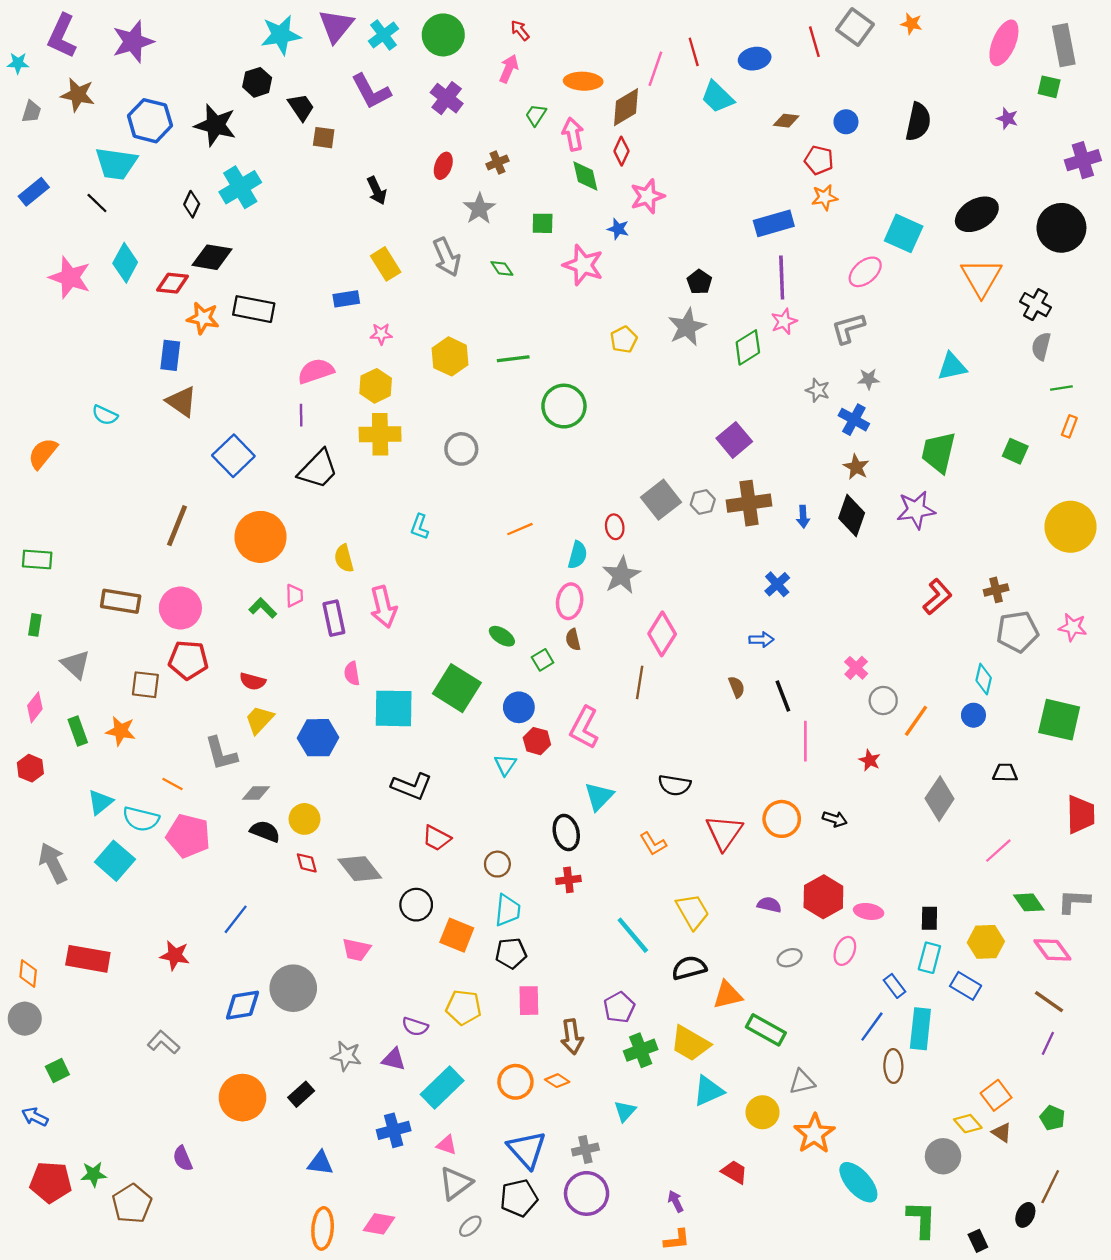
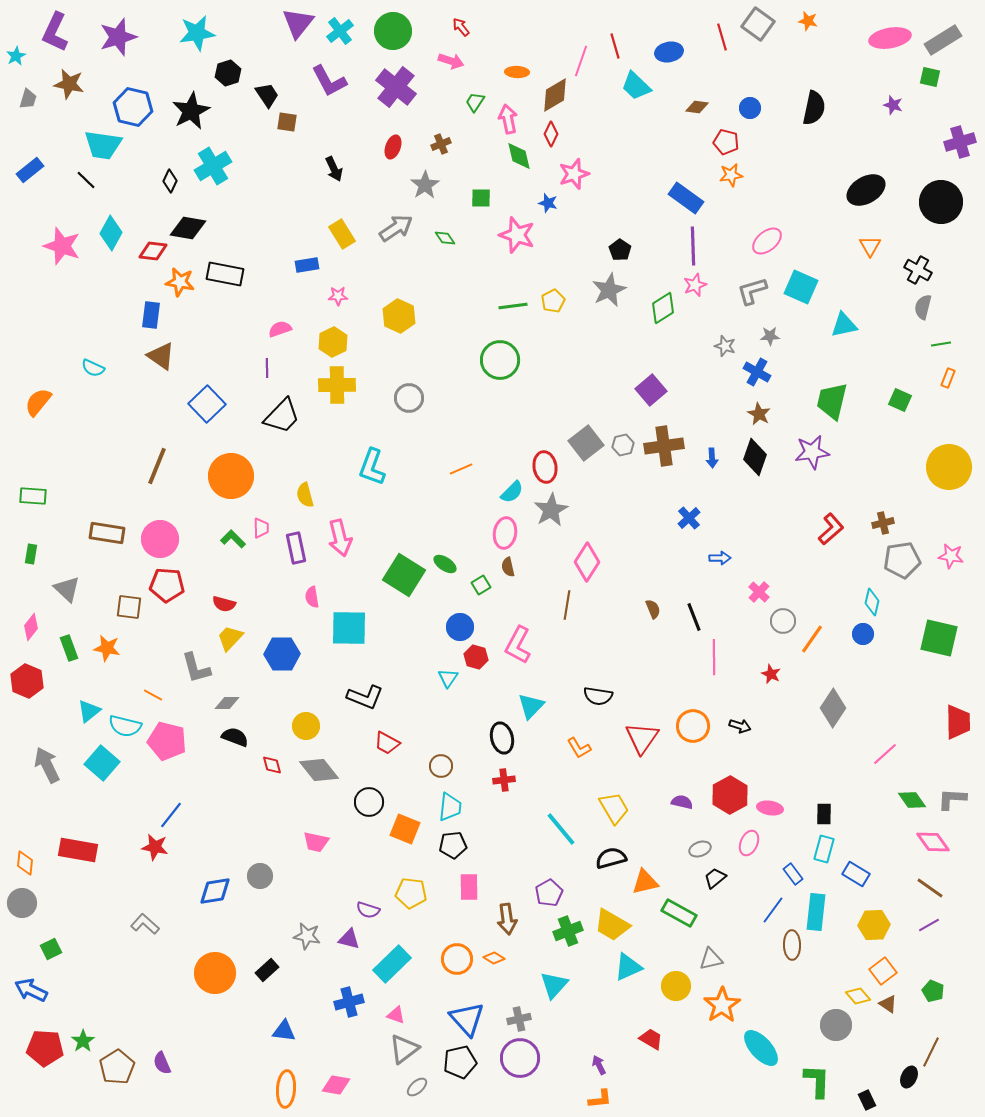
cyan star: (281, 35) -> (197, 33), moved
pink ellipse: (1004, 43) -> (890, 38), turned 57
gray rectangle: (1064, 45) -> (943, 40), turned 69
cyan star: (18, 63) -> (16, 56), turned -30
pink arrow: (509, 69) -> (451, 61), turned 85
orange ellipse: (583, 81) -> (517, 72), size x0.7
purple cross: (447, 98) -> (396, 87), size x1.4
black star: (215, 125) -> (191, 111), turned 30
blue rectangle: (774, 223) -> (686, 198), turned 52
cyan square: (904, 233) -> (801, 287), moved
gray arrow: (447, 257) -> (396, 228), turned -100
orange triangle: (981, 277) -> (870, 246), size x0.6
green line: (513, 359) -> (513, 306), moved
pink semicircle: (316, 371) -> (280, 329), size x0.7
cyan L-shape: (420, 527) -> (372, 467), size x1.6
red ellipse: (615, 527) -> (545, 467), size x1.4
cyan semicircle: (577, 555) -> (512, 492), turned 30
blue arrow: (761, 640) -> (720, 558), moved
green square: (457, 688) -> (404, 575), moved
red hexagon: (30, 768) -> (27, 681), size x1.4
black trapezoid: (1005, 773) -> (715, 878), moved, turned -40
yellow circle: (304, 819) -> (306, 726), moved
blue line: (236, 919) -> (171, 815), moved
yellow hexagon: (986, 942) -> (874, 925), moved
gray circle: (293, 988) -> (260, 876), size x0.6
purple line: (1048, 1043) -> (929, 925), turned 35
cyan triangle: (625, 1111) -> (554, 985), size x1.4
blue arrow: (35, 1117) -> (31, 990), size x1.4
purple semicircle: (183, 1159) -> (162, 1063), moved
green star: (94, 1174) -> (83, 1041), turned -30

